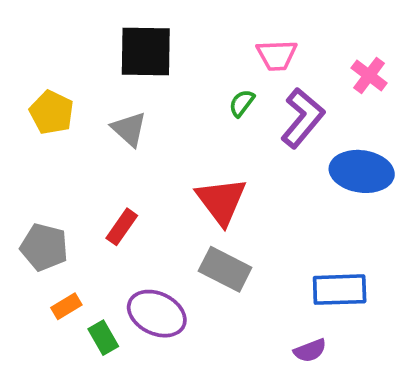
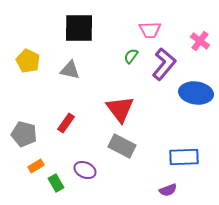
gray triangle: (129, 129) -> (70, 70), turned -30
purple ellipse: (157, 314) -> (85, 170), size x0.7

